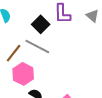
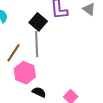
gray line: (37, 46) -> (37, 44), turned 65

